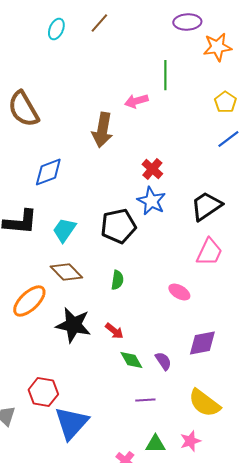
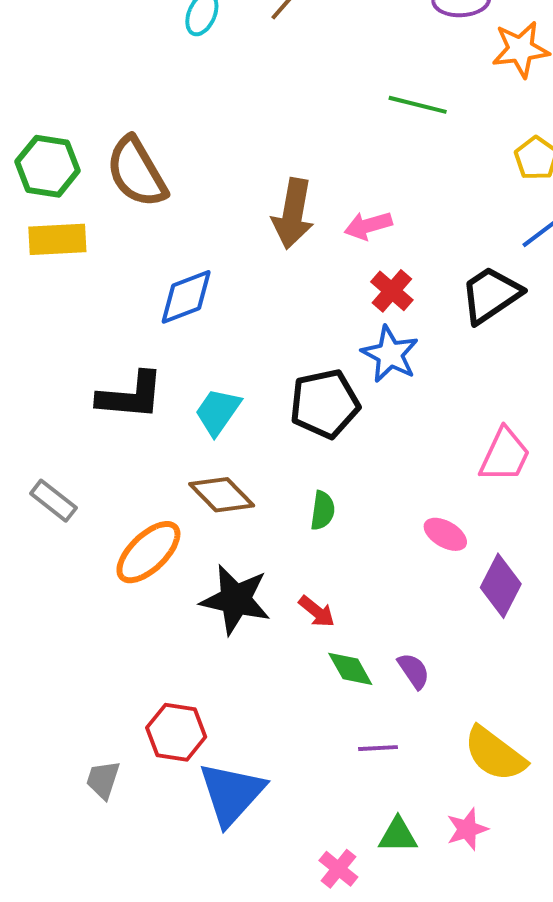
green line: (165, 75) -> (418, 105), turned -76
pink arrow: (136, 101) -> (368, 226), moved
black trapezoid: (206, 206) -> (491, 295), moved
purple diamond: (202, 343) -> (501, 586), moved, turned -52

